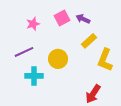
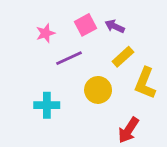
purple line: (24, 52) -> (69, 58), moved
yellow circle: (58, 59) -> (98, 90), moved

